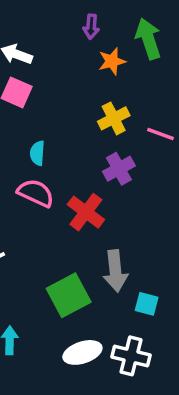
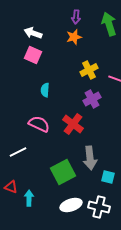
orange star: (112, 61) -> (74, 37), moved
pink semicircle: (36, 193) -> (39, 124), moved

